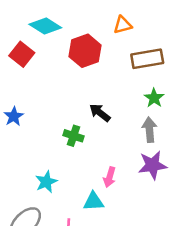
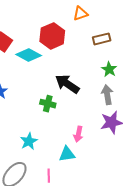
cyan diamond: (45, 26) -> (29, 55), moved
brown rectangle: (147, 59) -> (102, 39), size x0.7
black arrow: (100, 113) -> (67, 84), size x1.4

